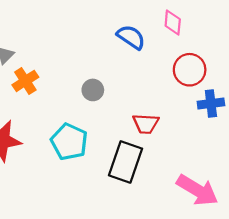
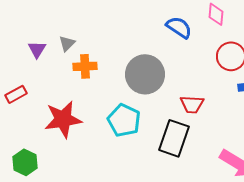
orange cross: (25, 81) -> (85, 66), turned 30
gray circle: (93, 90) -> (145, 74), size x2.0

